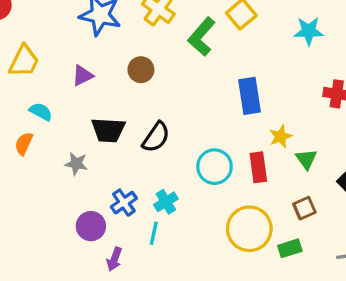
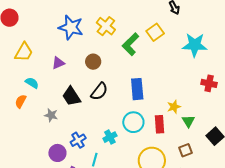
cyan star: (309, 31) -> (195, 45), size x1.4
blue rectangle: (250, 96) -> (137, 89), moved
black trapezoid: (108, 130) -> (71, 96), turned 50
black semicircle: (156, 137) -> (99, 91), moved
cyan cross: (166, 202) -> (110, 137), moved

